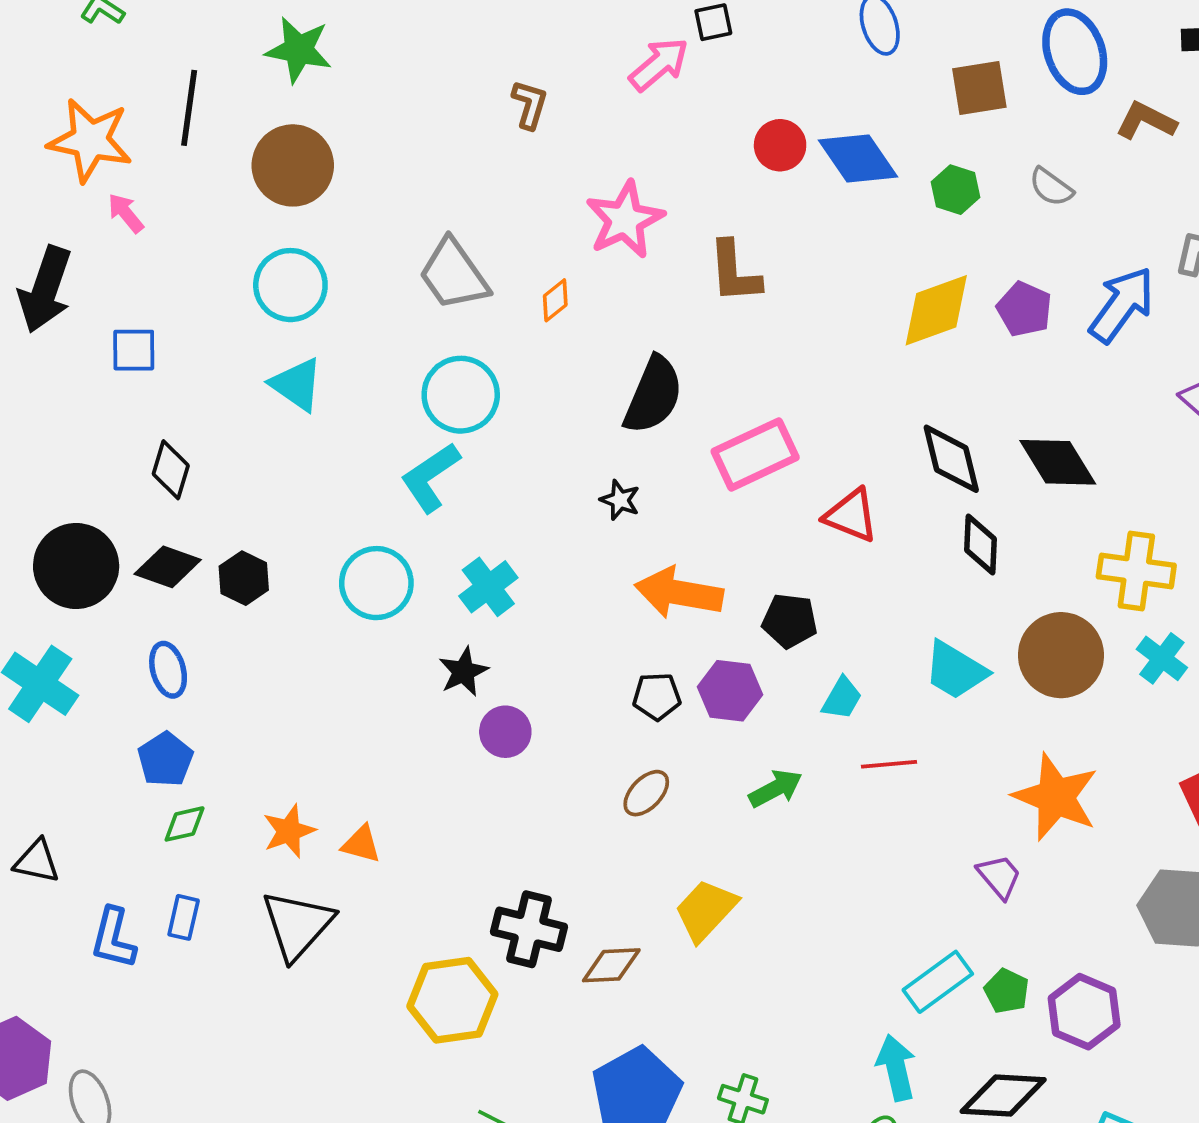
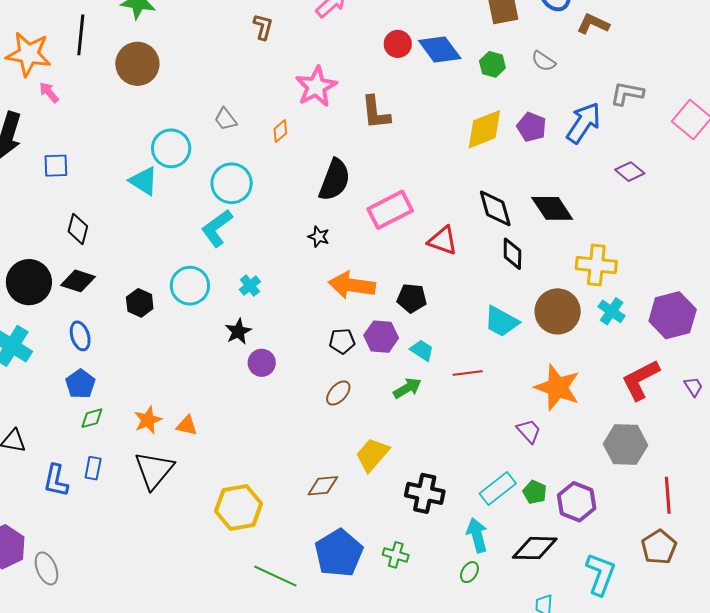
gray trapezoid: (454, 275) -> (226, 119), size x0.6
cyan circle: (290, 285) -> (171, 148), moved
black hexagon: (244, 578) -> (140, 303), moved
cyan cross: (488, 587) -> (250, 286), size x0.7
cyan trapezoid: (842, 698) -> (422, 350), moved, turned -85
black cross: (529, 929) -> (425, 493), moved

